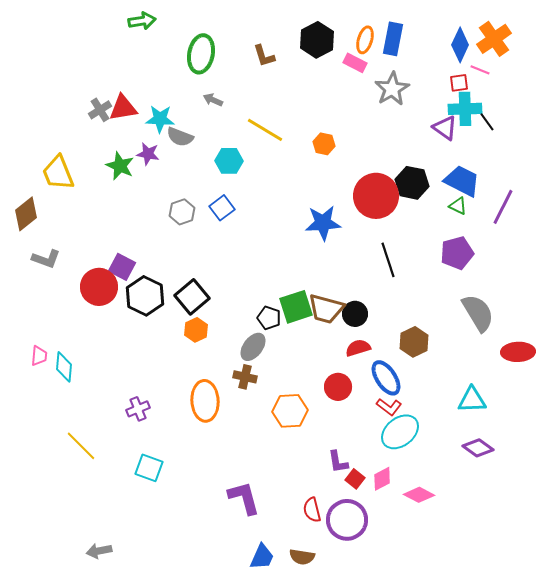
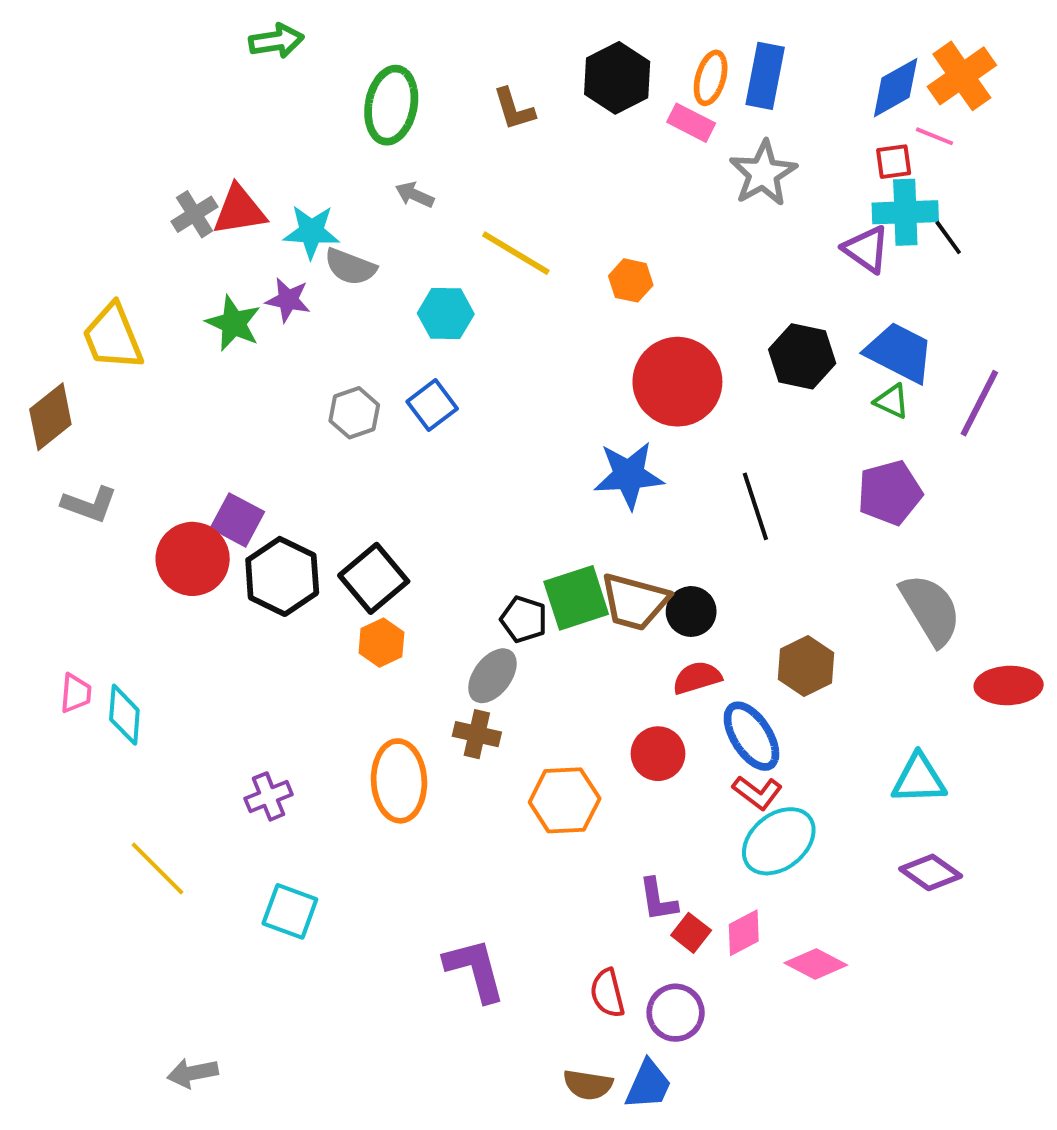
blue diamond: (460, 45) -> (896, 88), turned 36
red circle: (376, 196) -> (677, 382), moved
blue star: (323, 223) -> (629, 475), moved
purple circle: (347, 520) -> (676, 1013), size x0.7
blue trapezoid: (262, 557) -> (648, 1085), moved

